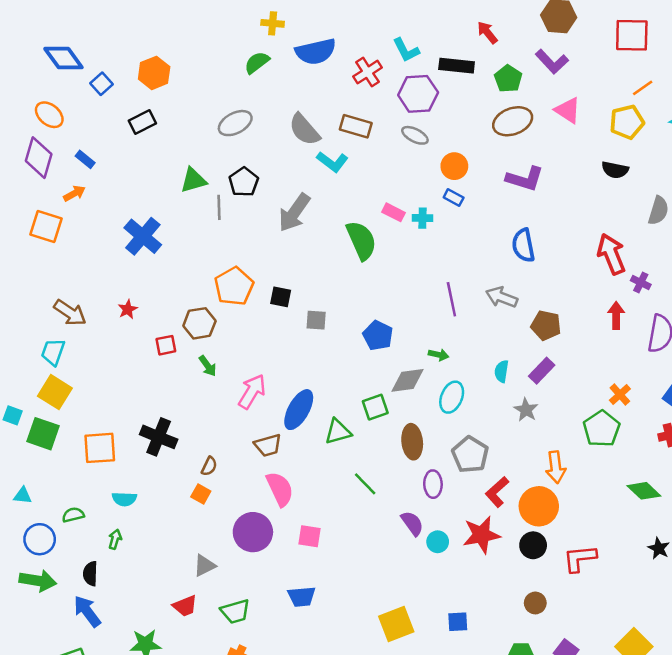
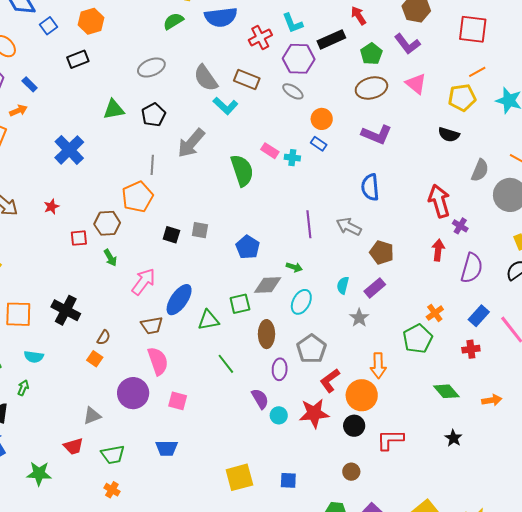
black rectangle: (457, 66) -> (331, 39), turned -36
gray line: (219, 207) -> (152, 165), moved
black square: (281, 297) -> (171, 235), moved

